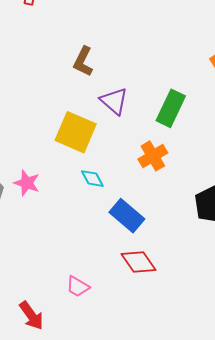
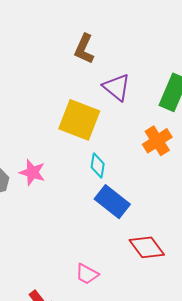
cyan diamond: (92, 179) -> (98, 166), turned 40
blue rectangle: (127, 216) -> (112, 202), moved

